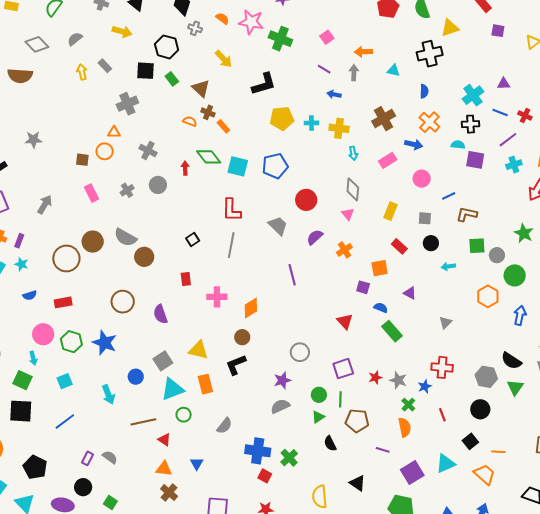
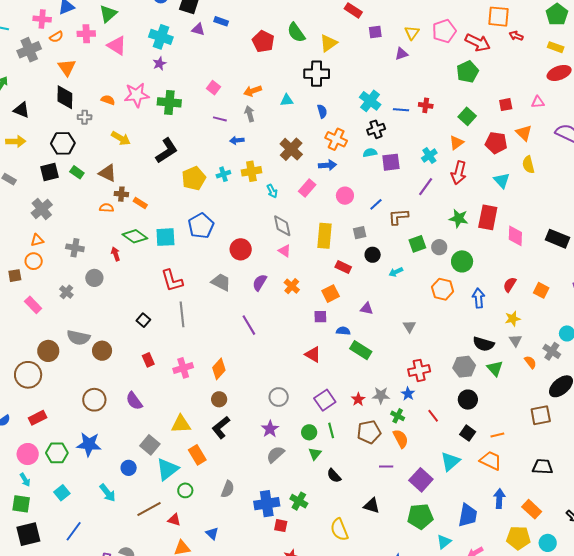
black cross: (430, 54) -> (317, 74), turned 30
purple triangle: (504, 84) -> (401, 54), moved
purple line: (508, 140) -> (426, 187), moved
yellow rectangle: (390, 211) -> (325, 236), size x1.4
brown pentagon: (357, 421) -> (369, 432), moved

